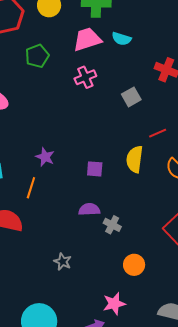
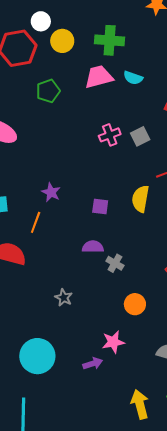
pink cross: (85, 77) -> (110, 135), moved

